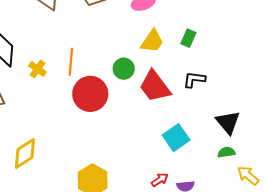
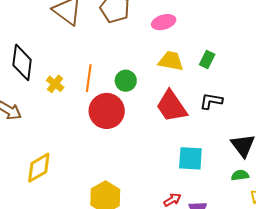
yellow trapezoid: (152, 41) -> (171, 61), turned -116
green circle: (124, 69) -> (126, 81), moved
cyan square: (176, 138) -> (190, 158), turned 36

